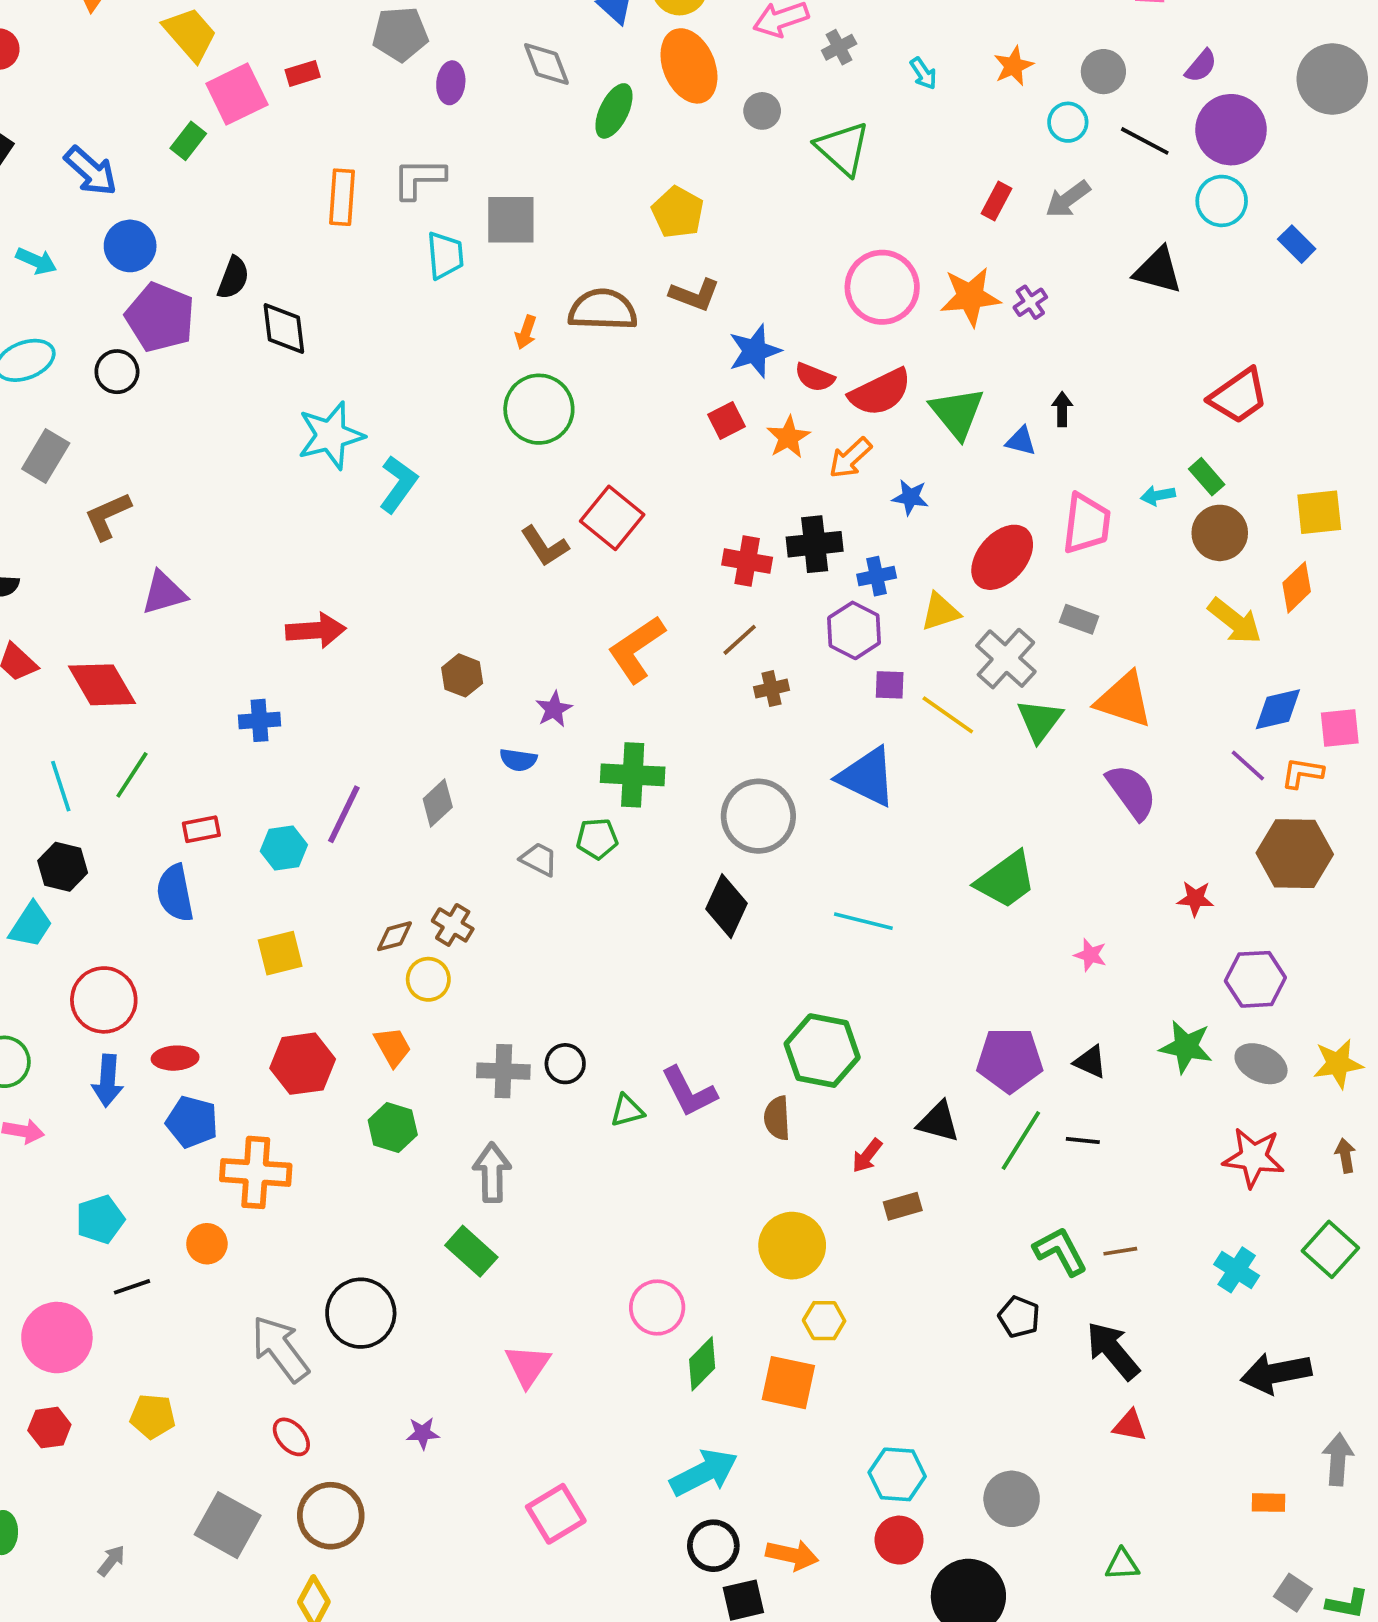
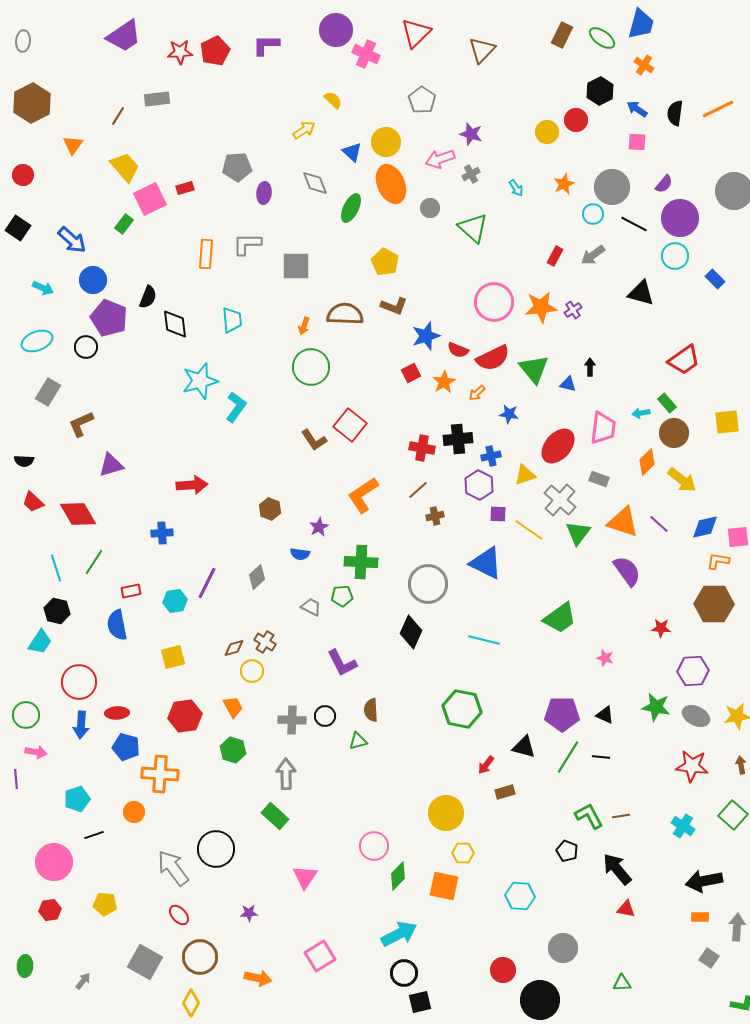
gray circle: (1103, 72) -> (612, 187), size x1.5
cyan trapezoid: (445, 255) -> (232, 320), moved
orange arrow: (850, 458) -> (477, 393), size x0.7
orange diamond: (1297, 587) -> (647, 462), moved
purple line: (1248, 765) -> (659, 524), moved
purple L-shape: (689, 1092) -> (342, 663), moved
brown semicircle: (777, 1118) -> (371, 710), moved
cyan hexagon: (897, 1474) -> (520, 896), moved
orange rectangle: (1269, 1503) -> (700, 917), moved
orange arrow: (792, 1555) -> (258, 978), moved
gray square: (1293, 1593) -> (709, 958), moved

